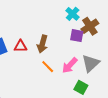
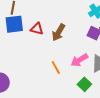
orange line: (48, 67) -> (56, 67), moved

